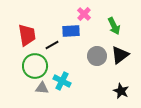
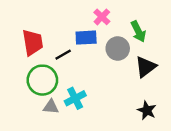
gray circle: (97, 56) -> (118, 48), moved
cyan cross: (62, 81) -> (75, 98), turned 36

